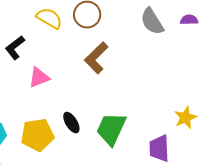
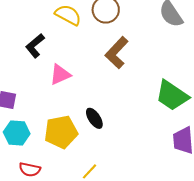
green trapezoid: (111, 129) -> (172, 96), moved, turned -78

